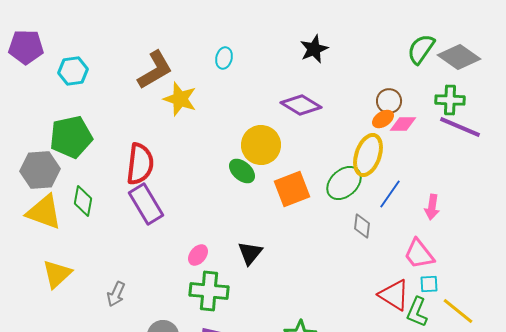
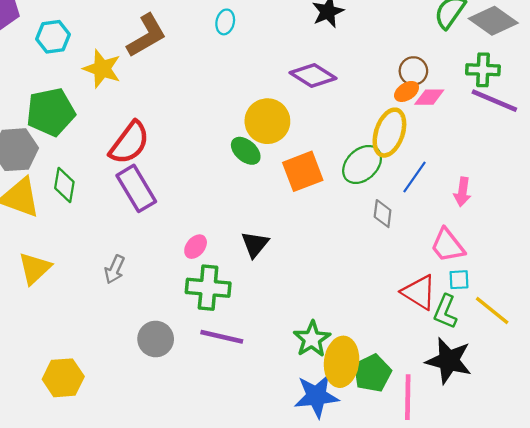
yellow star: (180, 99) -> (102, 69), moved
red semicircle: (140, 164) -> (129, 143), turned 30
gray arrow: (116, 294) -> (115, 269), moved

